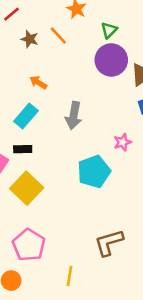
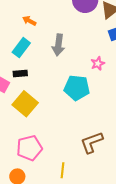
cyan pentagon: (94, 172) -> (77, 88), turned 30
pink pentagon: (29, 245) -> (29, 148), turned 30

